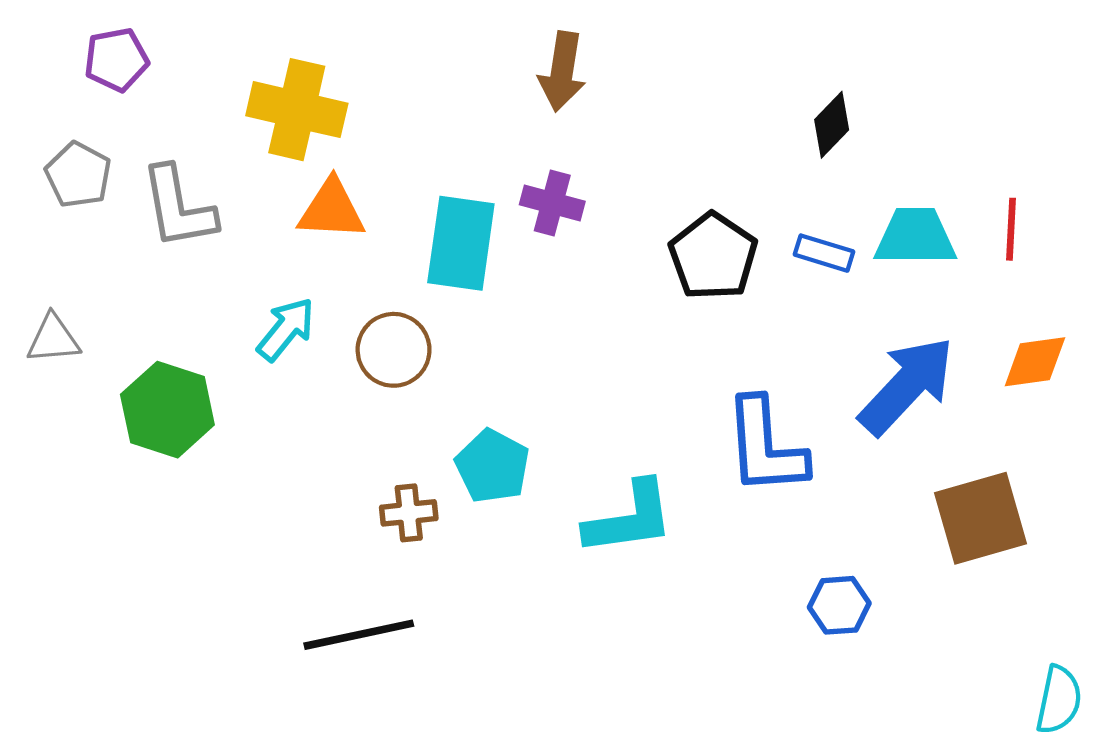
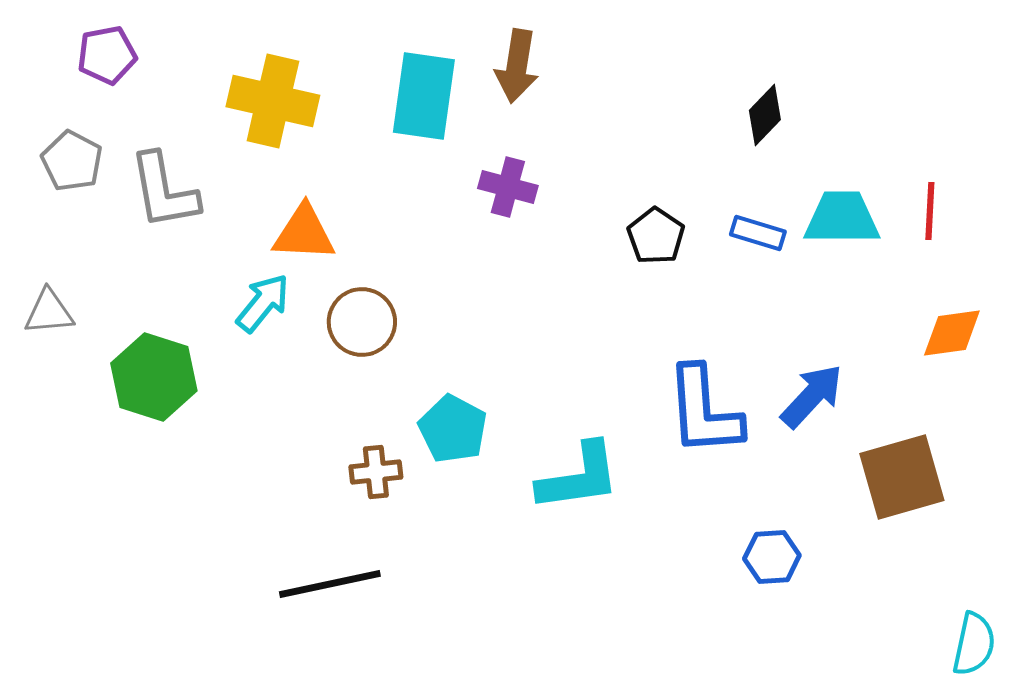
orange triangle: (332, 210) -> (304, 233), moved
cyan rectangle: (461, 243) -> (424, 96), moved
black pentagon: (713, 256) -> (656, 236), size x0.7
blue arrow: (907, 386) -> (812, 396), moved, size x0.7

